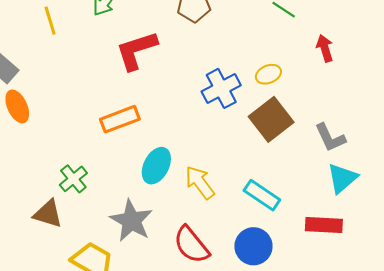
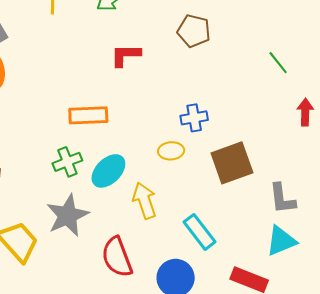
red L-shape: (136, 50) -> (126, 55), size x0.7
yellow ellipse: (268, 74) -> (171, 151), moved
blue cross: (221, 88) -> (194, 118), size x0.7
green cross: (73, 179) -> (67, 162), moved

